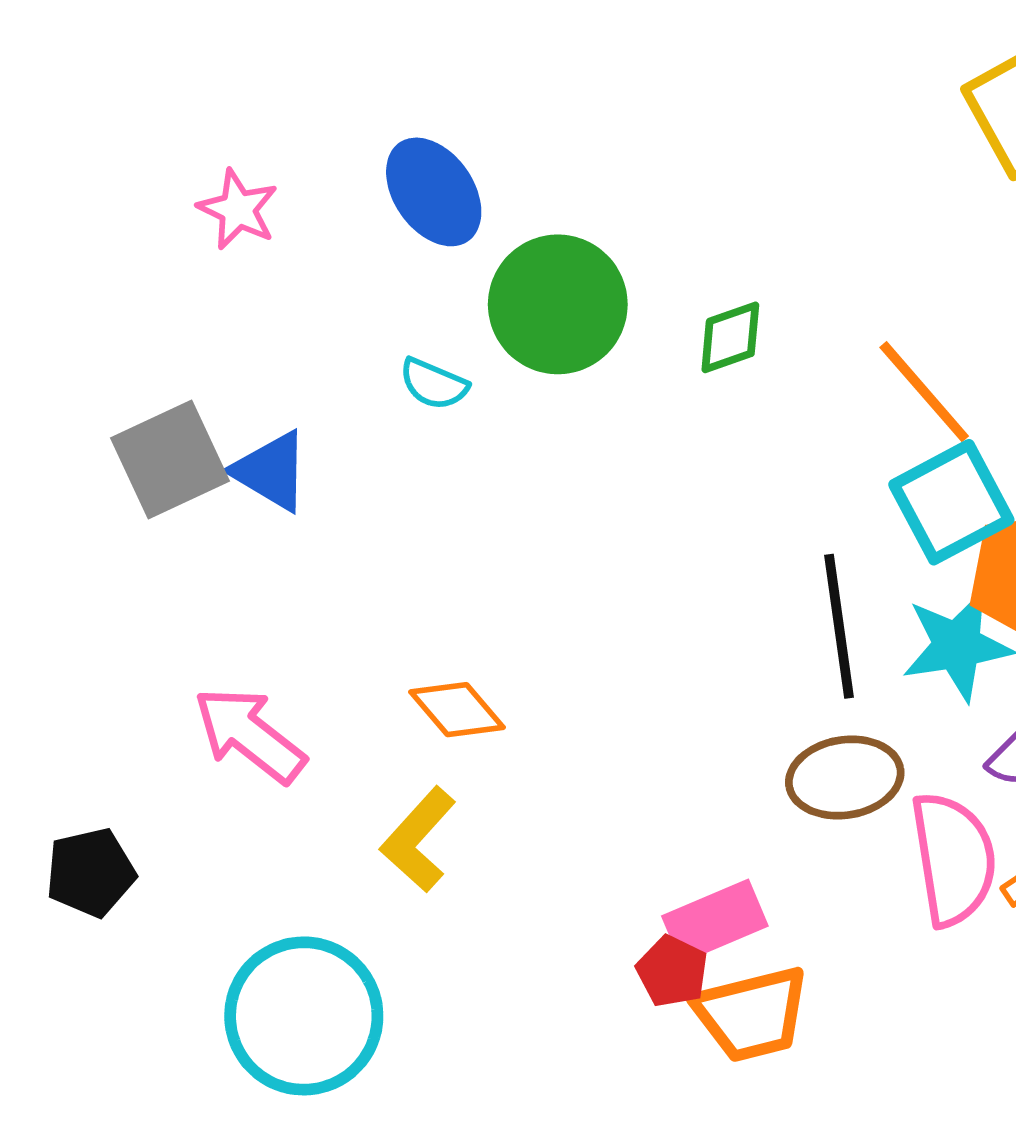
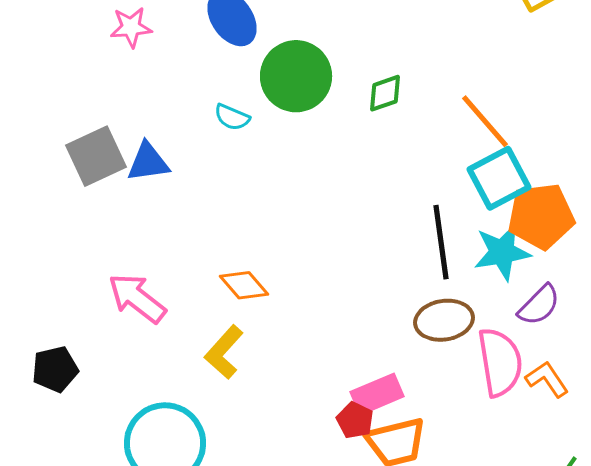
pink star: (238, 209) -> (131, 27), turned -30
blue triangle: (271, 471) -> (148, 162), turned -39

